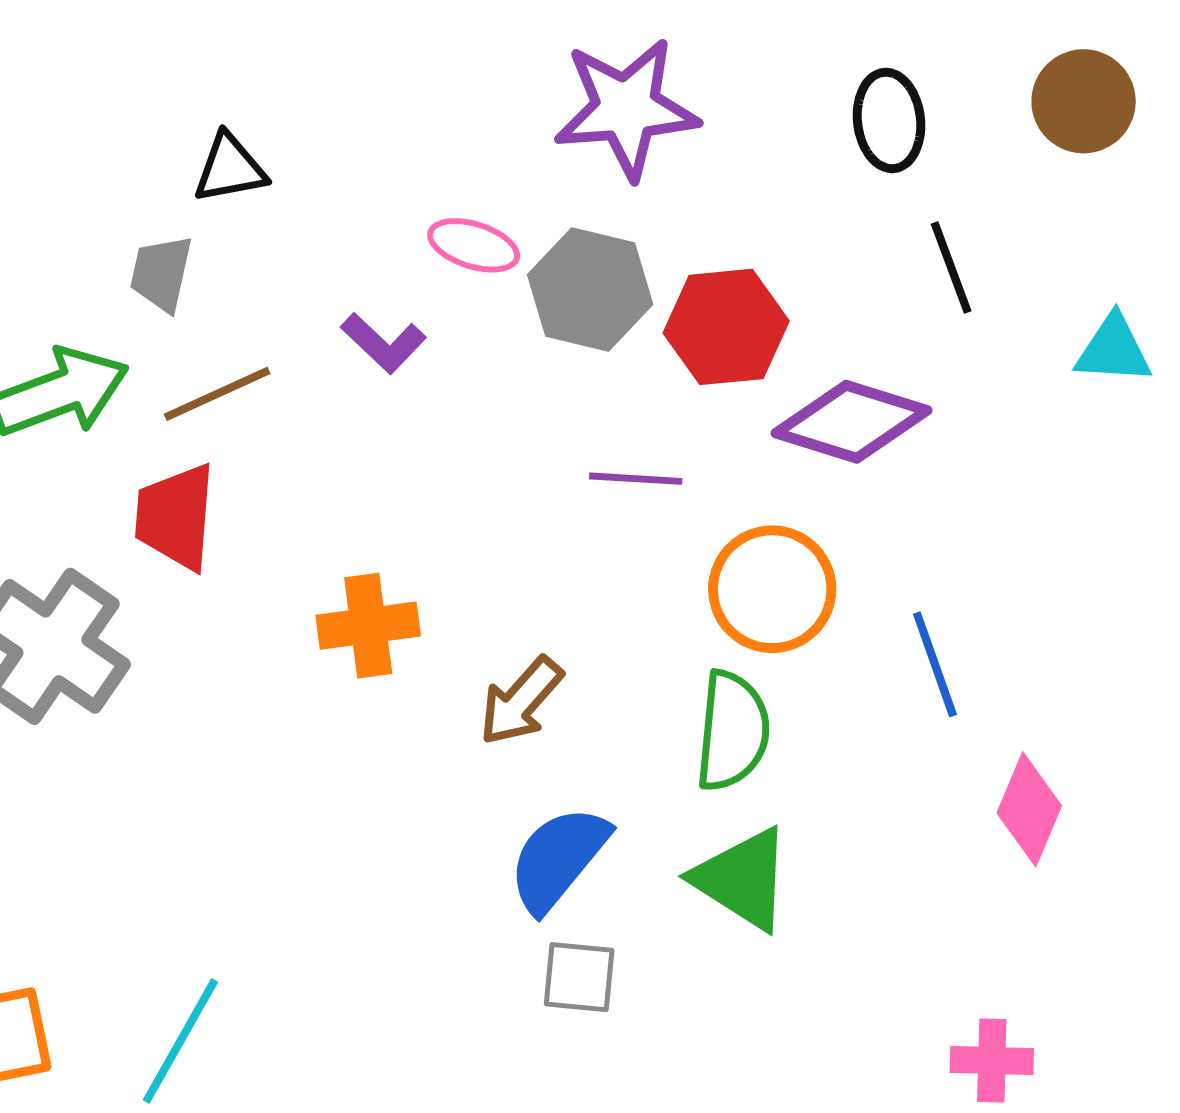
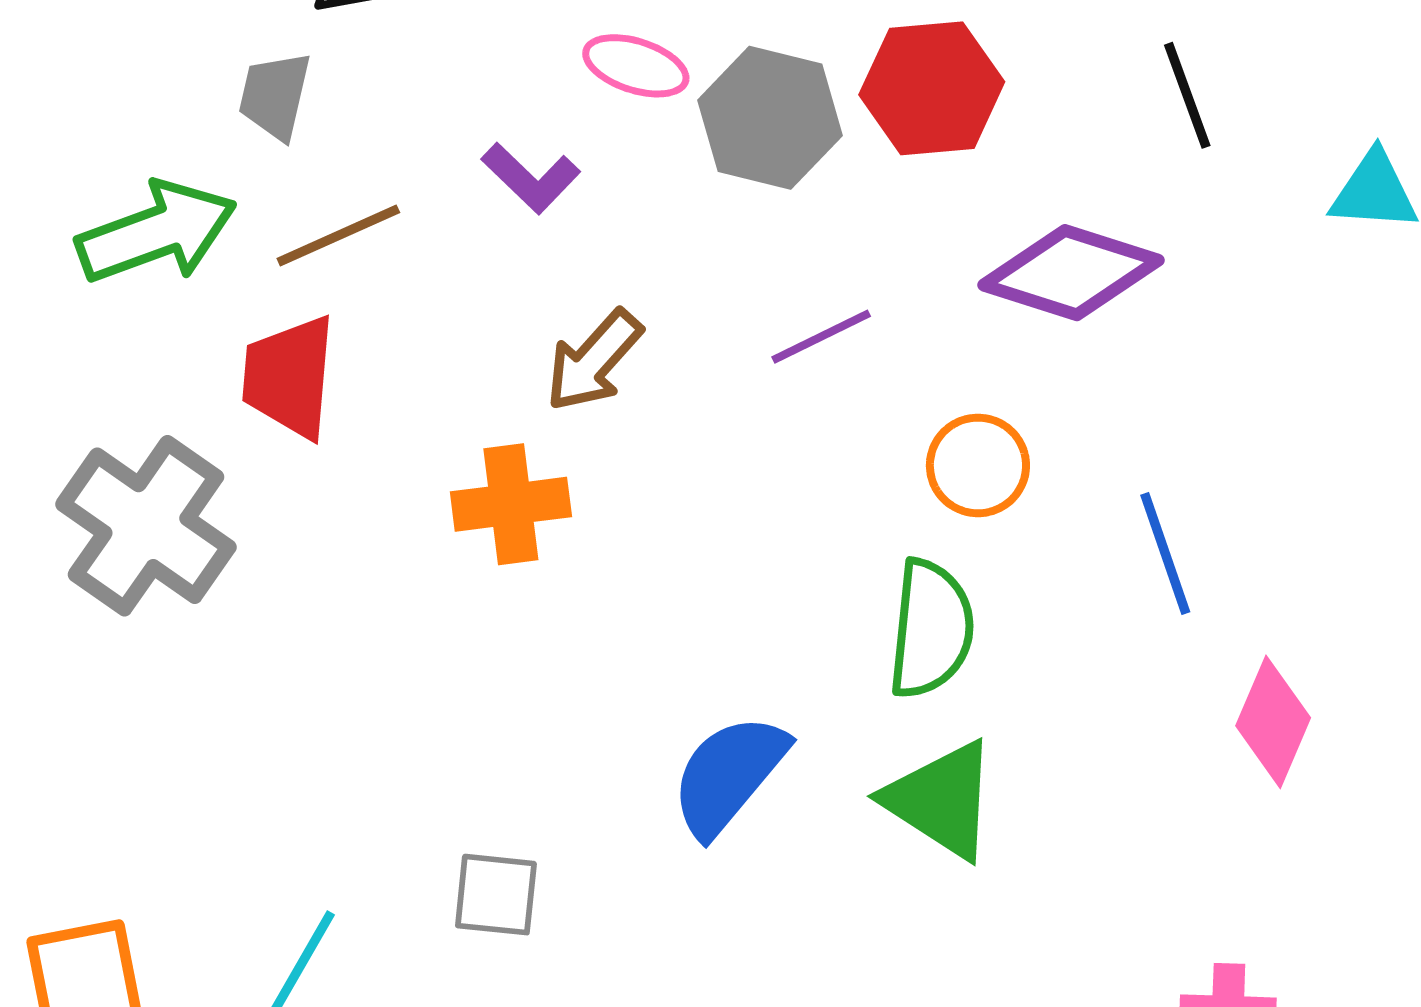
red hexagon: (726, 327) -> (932, 88), moved
purple line: (636, 479) -> (821, 337), turned -30
orange circle: (772, 589) -> (978, 465), size x0.7
brown arrow: (521, 701) -> (594, 361), moved
gray square: (579, 977) -> (496, 895), moved

